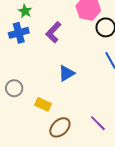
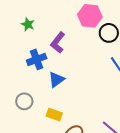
blue cross: (19, 33) -> (37, 59), moved
blue triangle: (66, 73) -> (56, 80), moved

